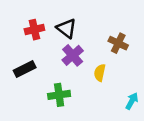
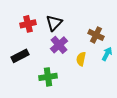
black triangle: (66, 28) -> (54, 23), turned 36
cyan arrow: (132, 101) -> (107, 54), moved

